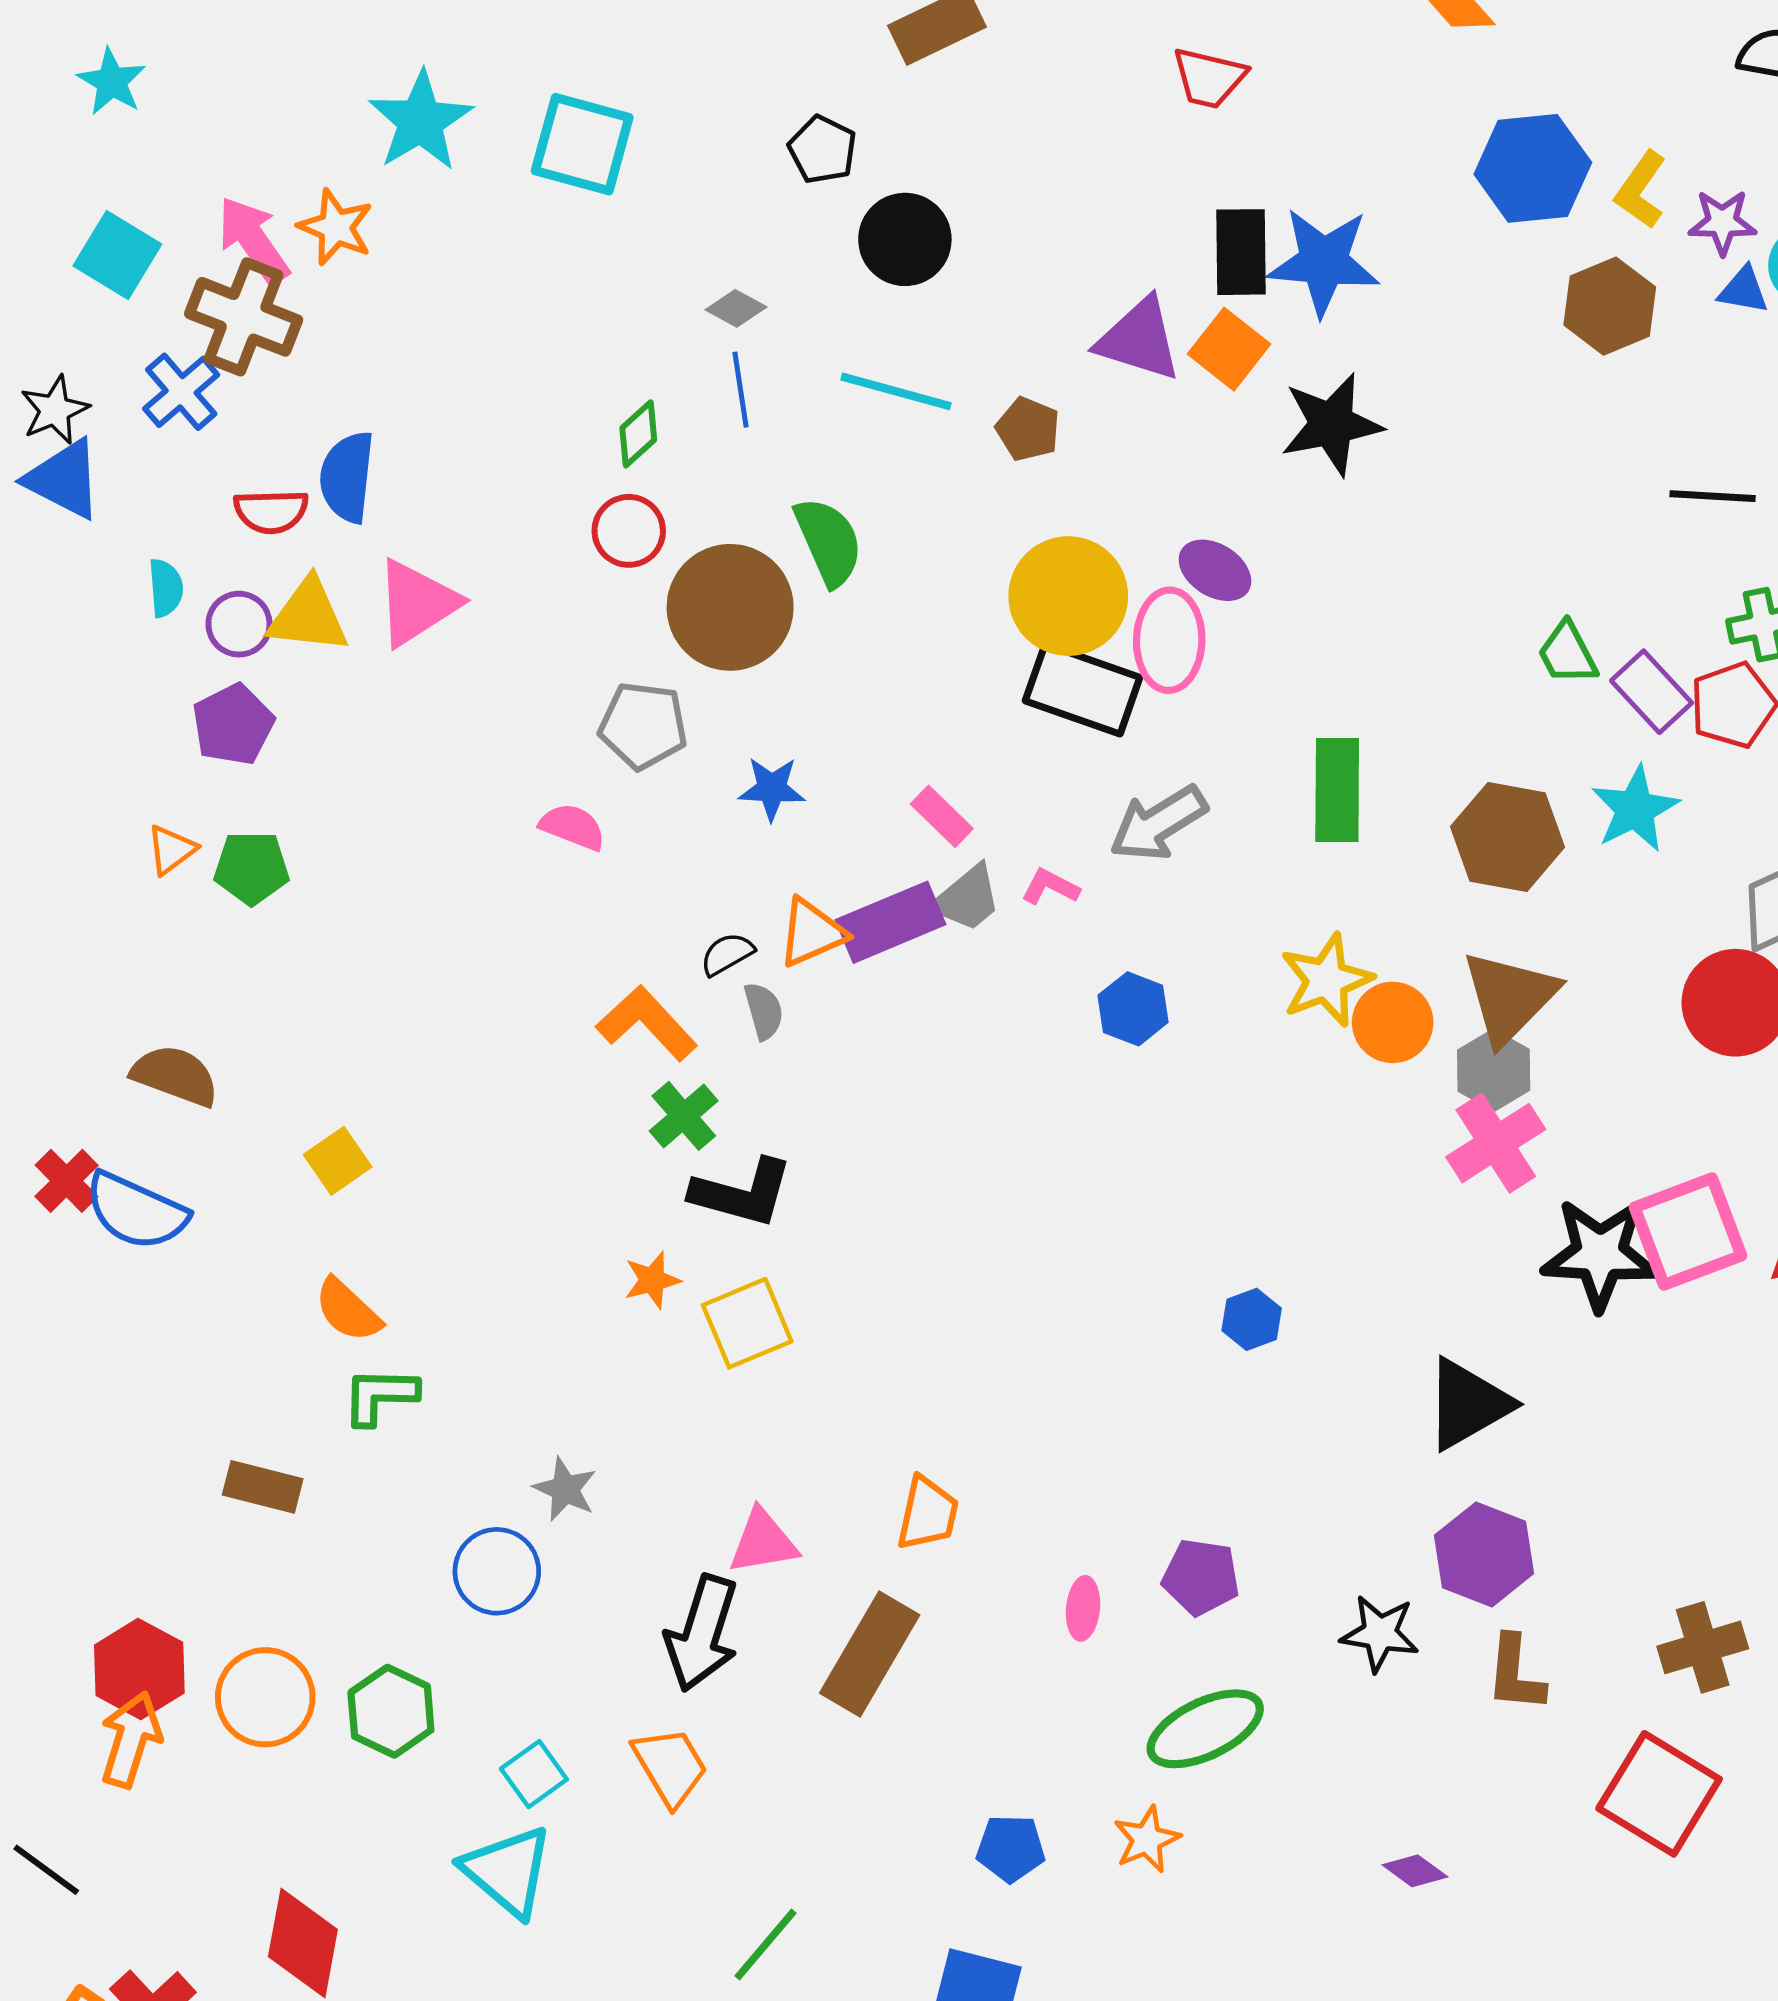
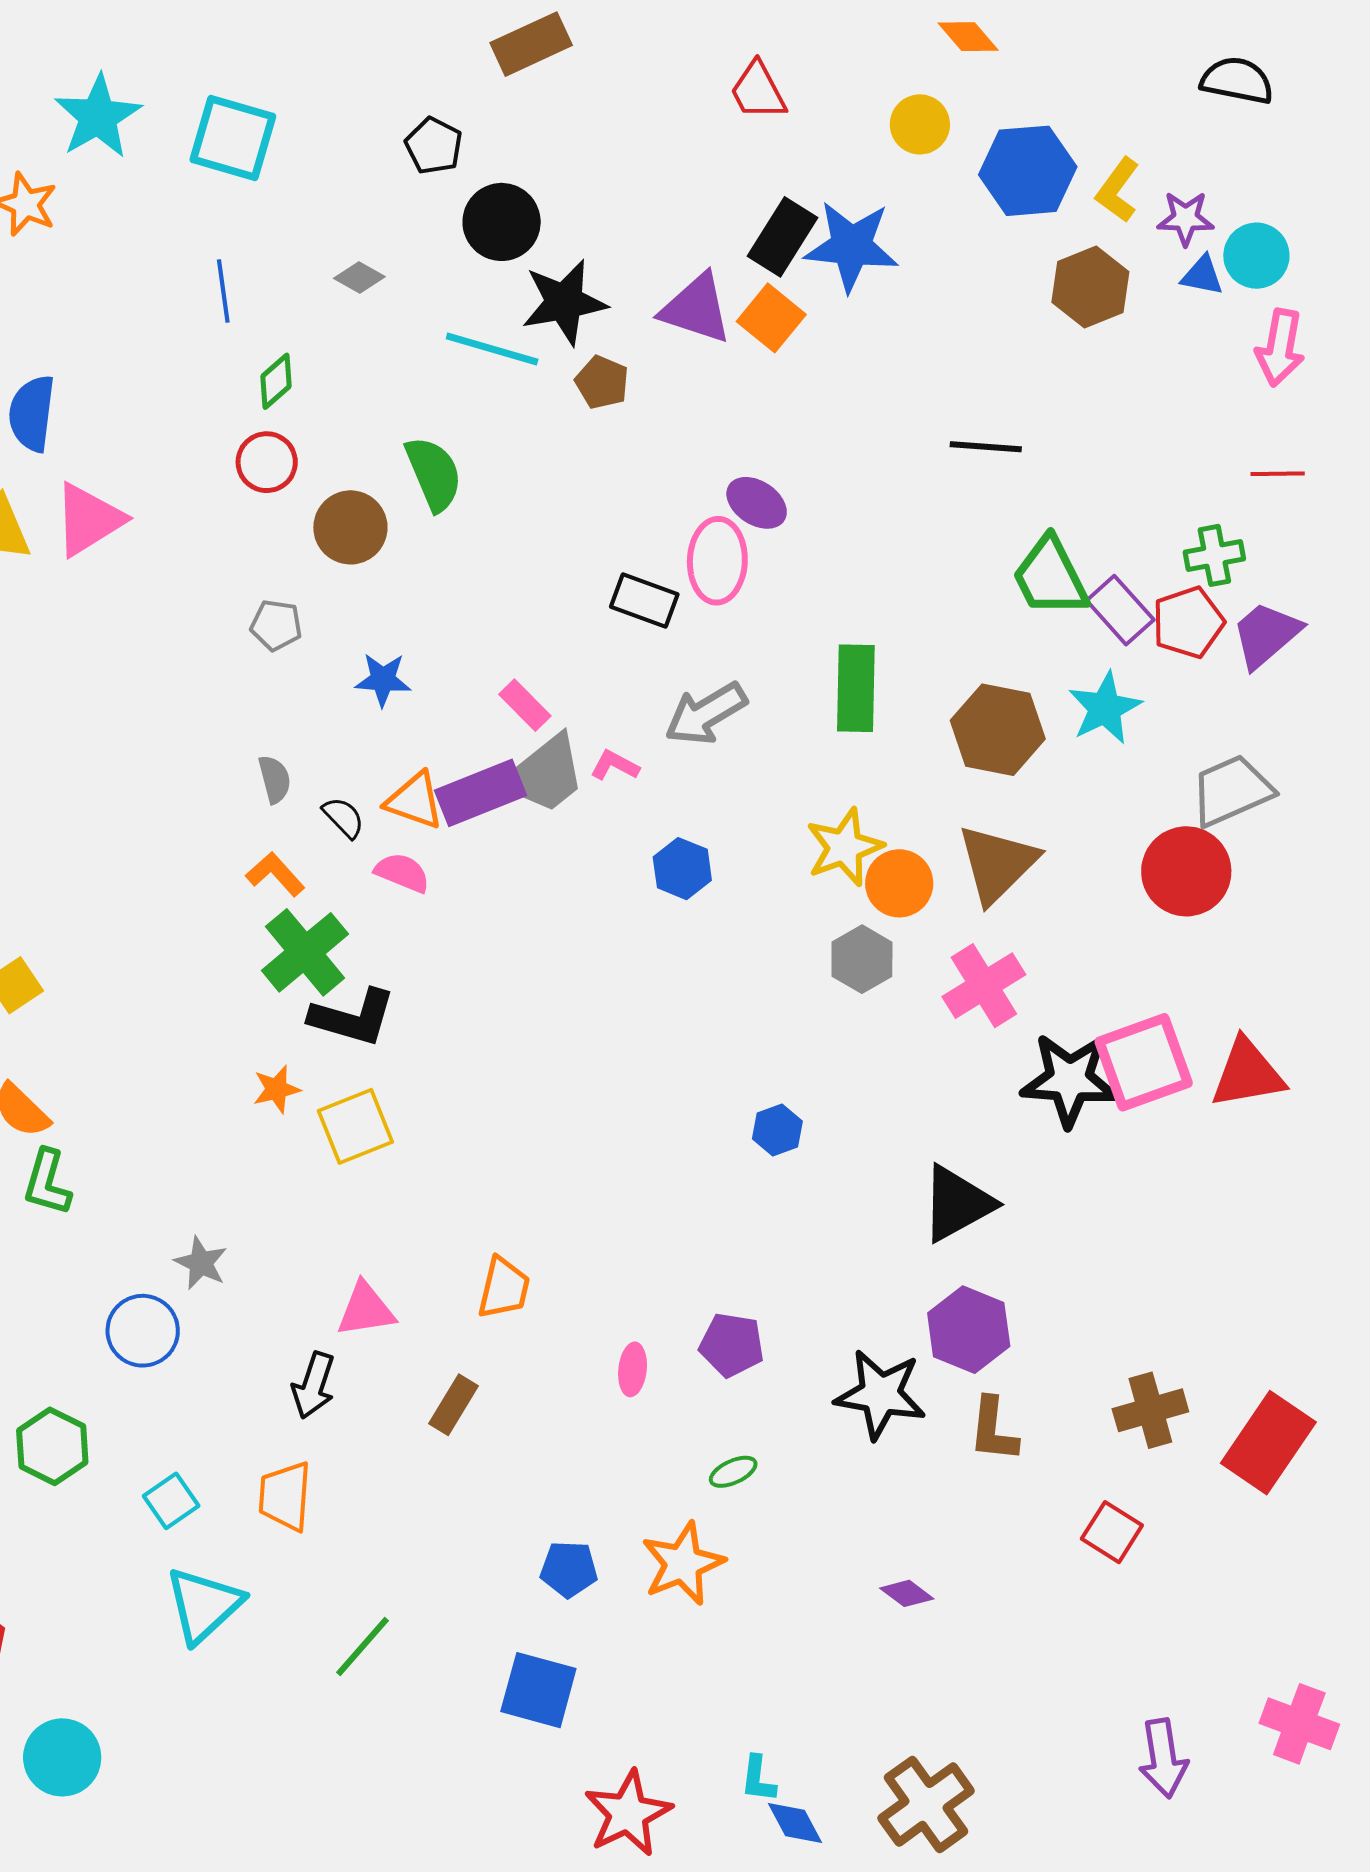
red trapezoid: (1209, 78) -> (758, 91), turned 48
black rectangle: (1241, 252) -> (782, 237), turned 32
blue line: (741, 390) -> (223, 291), moved
black star: (1332, 424) -> (564, 302), moved
black line: (1713, 496) -> (986, 447), moved
yellow circle: (1068, 596) -> (920, 124), moved, size x0.6
brown circle: (730, 607) -> (350, 527), size x0.7
green trapezoid: (1567, 653) -> (1050, 577), size x1.5
black rectangle: (1083, 689) -> (644, 600), size x0.7
gray pentagon: (643, 726) -> (276, 625), size x0.7
pink semicircle: (573, 827) -> (402, 873), moved
gray trapezoid: (967, 899) -> (545, 774), size x1.4
orange triangle: (812, 933) -> (415, 801), turned 42
black semicircle: (727, 954) -> (343, 817), turned 75
gray semicircle: (764, 1011) -> (275, 779), moved
orange L-shape: (647, 1023) -> (275, 874), size x0.7
gray hexagon: (1494, 1070) -> (862, 959), moved
green cross: (684, 1116) -> (305, 952), size x1.5
green L-shape: (380, 1396) -> (47, 1182), turned -76
black arrow: (702, 1633) -> (313, 1385), size x0.7
black star: (1380, 1633) -> (880, 1394), size x1.4
brown rectangle: (870, 1654) -> (453, 1405), size x0.6
green ellipse: (1205, 1729) -> (733, 1472), size x0.5
orange trapezoid: (670, 1766) -> (285, 1496), turned -146
red square: (1659, 1794) -> (1112, 1532), size x0.6
orange star: (1147, 1839) -> (683, 1564), size x1.5
cyan triangle: (508, 1871) -> (204, 1605), moved, turned 36

